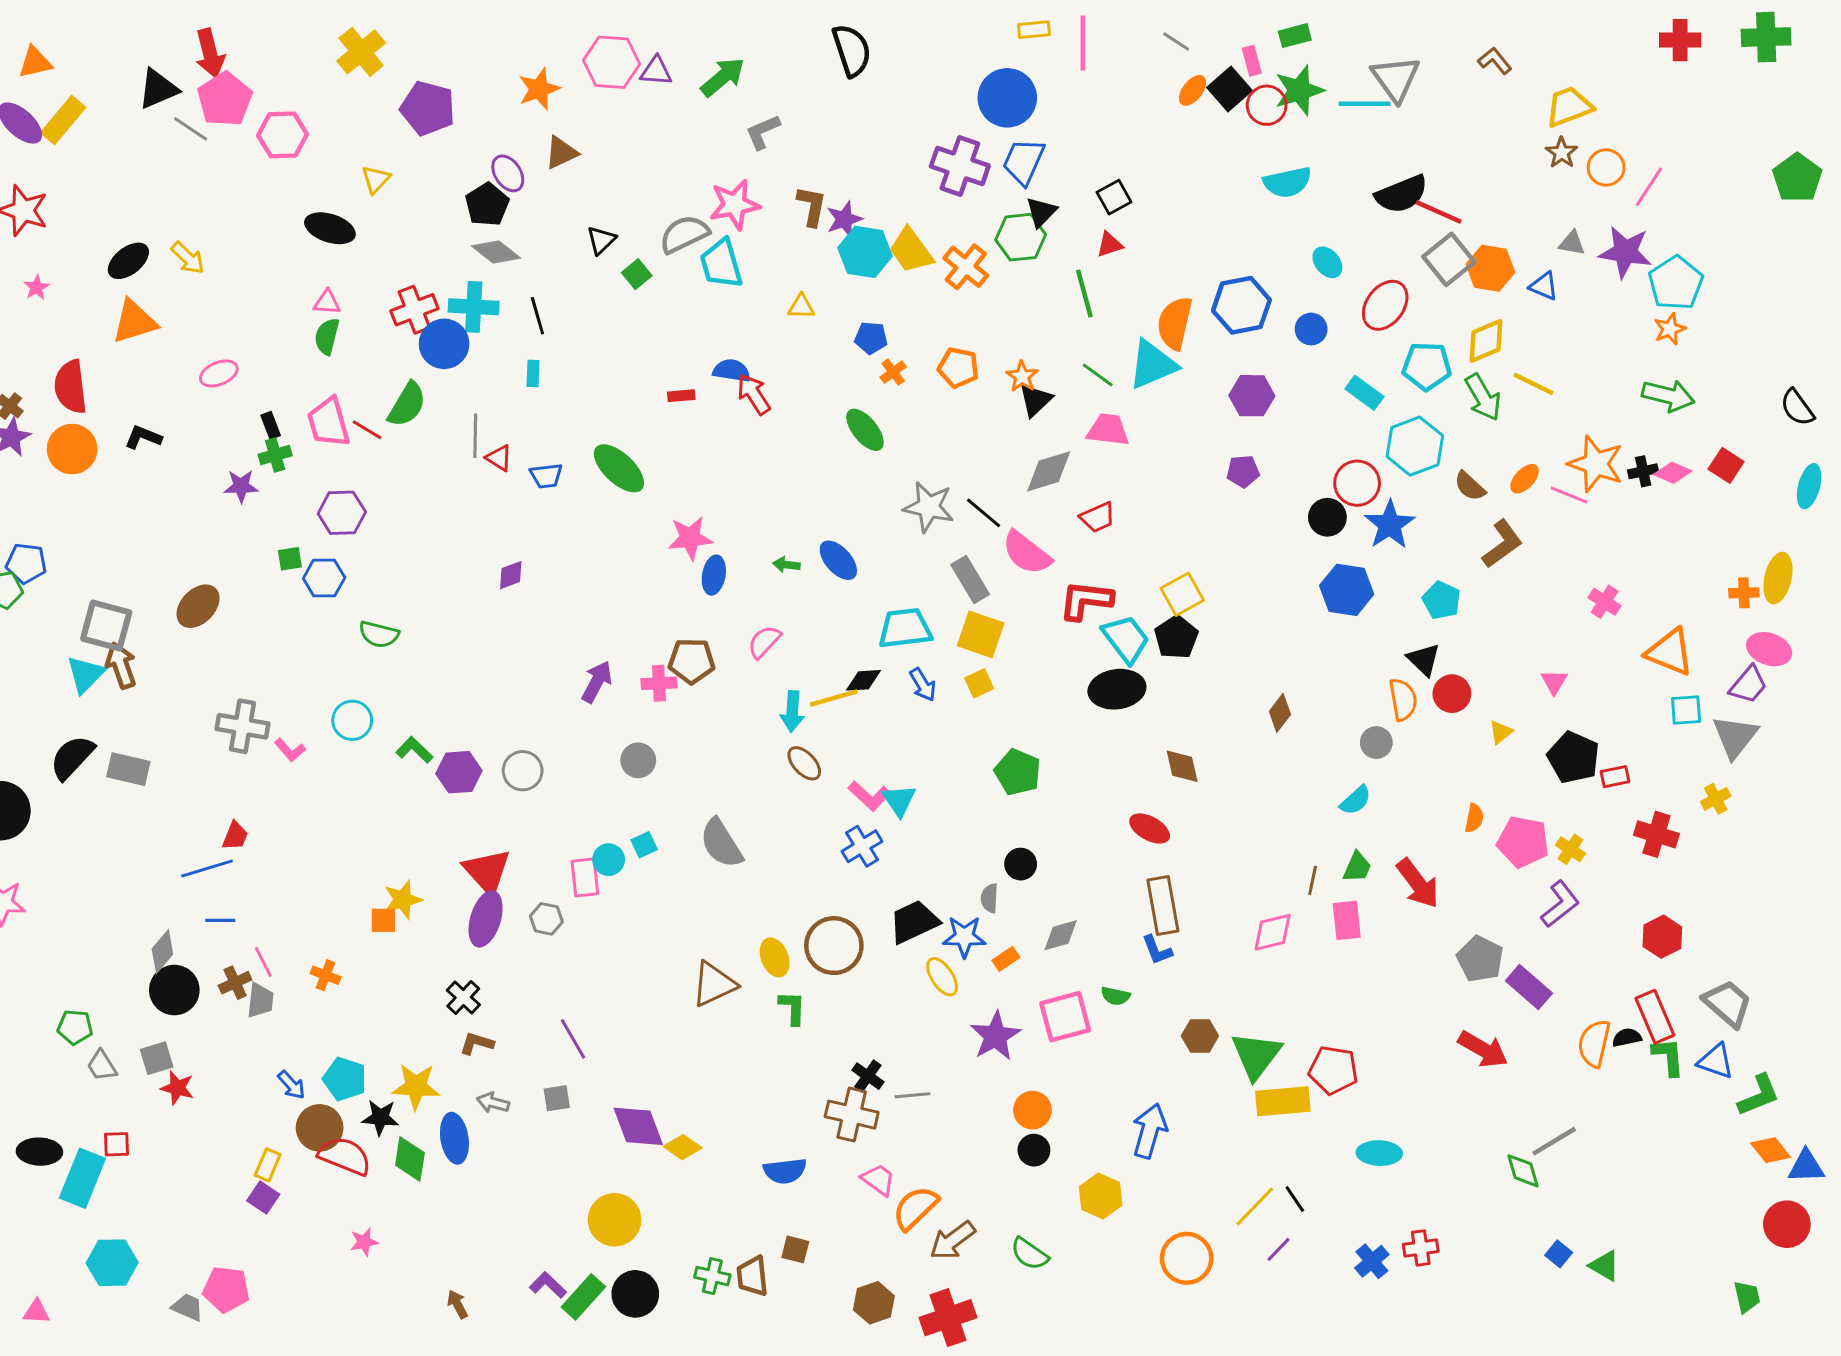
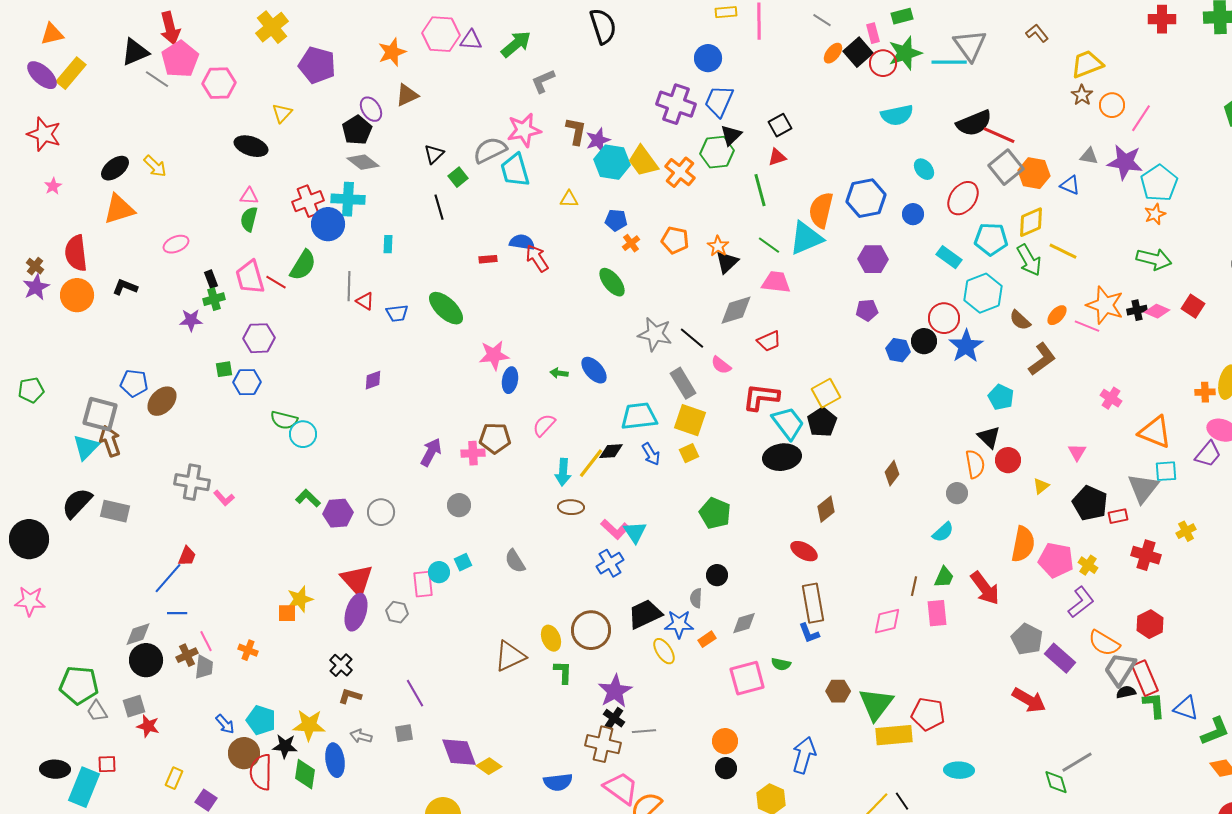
blue circle: (1007, 98) -> (708, 58), size x0.7
black line: (537, 316) -> (439, 207), moved
pink semicircle: (1027, 553) -> (721, 365), size x0.6
blue pentagon: (26, 563) -> (134, 383), moved
blue hexagon: (1347, 590) -> (898, 350), moved, size x0.7
yellow line: (834, 698) -> (591, 463), turned -36
cyan circle: (352, 720) -> (303, 434), moved
gray triangle: (1735, 737) -> (1143, 488), moved
brown ellipse: (804, 763) -> (571, 507), turned -45
brown diamond: (1182, 766) -> (826, 509), turned 64
orange semicircle: (1474, 818) -> (1023, 544), size x1.8
gray semicircle: (721, 843) -> (515, 561), size x0.7
blue line: (207, 869) -> (168, 578), turned -32
gray diamond: (162, 952) -> (138, 634), turned 32
gray trapezoid: (1728, 1003) -> (1120, 669), moved, turned -99
green pentagon: (75, 1027) -> (79, 685), size x1.6
purple star: (995, 1036) -> (615, 691), moved
orange semicircle: (1594, 1043) -> (1104, 643), moved, turned -72
red semicircle: (345, 1156) -> (261, 772), turned -111
yellow rectangle: (268, 1165) -> (174, 778), moved
pink trapezoid: (878, 1180) -> (621, 788), size x1.5

